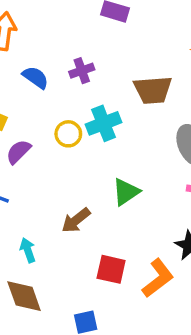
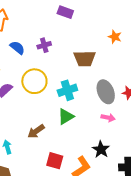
cyan cross: (104, 123) -> (67, 90), moved
yellow circle: (68, 134) -> (34, 81), size x1.6

